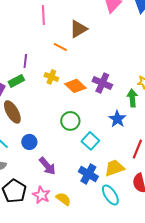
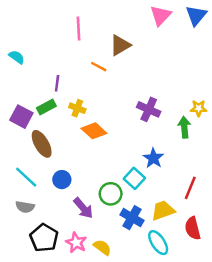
yellow cross: (51, 77) -> (77, 108), moved
orange diamond: (75, 86) -> (94, 131), moved
blue star: (117, 119) -> (153, 158), moved
green circle: (70, 121) -> (111, 194), moved

